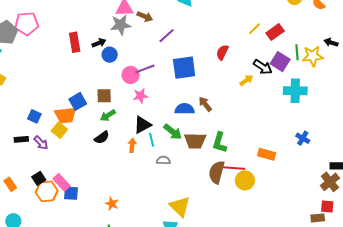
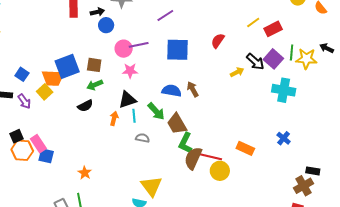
blue square: (78, 101) -> (67, 66), size x1.4
brown trapezoid: (195, 141) -> (177, 124), turned 50
green L-shape: (220, 143) -> (185, 143), moved

